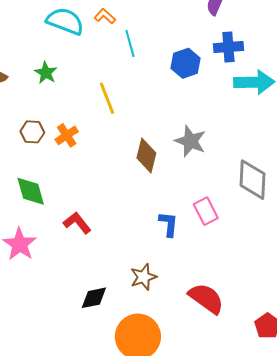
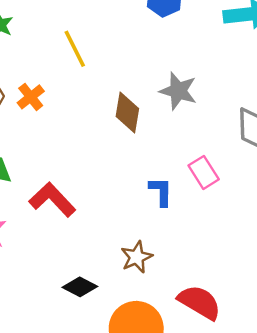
red L-shape: (77, 223) -> (52, 200), size x1.4
black diamond: (94, 298) -> (80, 287), turned 44
red semicircle: (206, 298) -> (200, 302), moved

